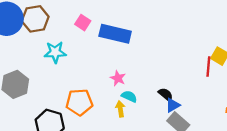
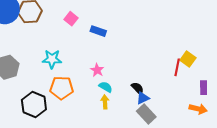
blue rectangle: (115, 34) -> (98, 31), size x0.6
cyan star: (55, 52) -> (52, 59), moved
yellow arrow: (120, 109) -> (105, 102), moved

